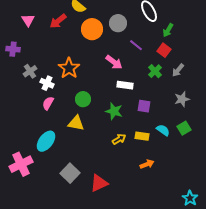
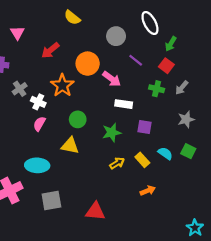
red arrow: (58, 21) -> (50, 50), moved
orange circle: (92, 29) -> (88, 64), moved
green cross: (155, 71) -> (157, 89), turned -32
green star: (114, 111) -> (112, 133), turned -30
green square: (184, 128) -> (188, 151), turned -32
yellow rectangle: (142, 136) -> (142, 160), turned 40
cyan ellipse: (46, 141) -> (37, 165), turned 55
gray square: (70, 173) -> (51, 200), moved, turned 36
red triangle: (99, 183) -> (95, 211), turned 30

